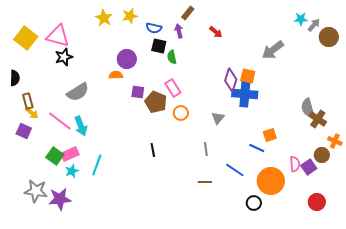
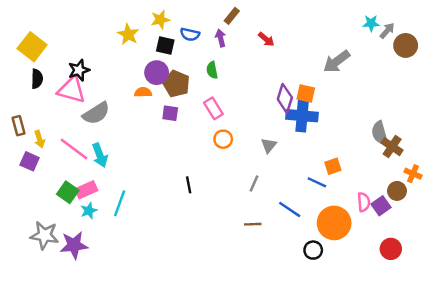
yellow star: (104, 18) -> (128, 34), moved
pink triangle: (58, 36) -> (72, 90), moved
black square: (159, 46) -> (165, 45), moved
black semicircle: (15, 78) -> (37, 79), moved
brown rectangle: (28, 101) -> (18, 126), moved
brown pentagon: (156, 102) -> (176, 84), moved
yellow arrow: (32, 113) -> (39, 139), turned 32
gray line: (206, 149) -> (254, 184), turned 32

